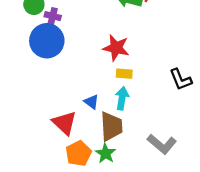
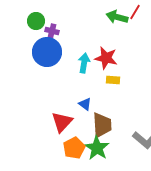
cyan arrow: (122, 98) -> (84, 63), moved
red triangle: (64, 123) -> (62, 122), turned 30
green star: (106, 153) -> (97, 148), size x1.4

